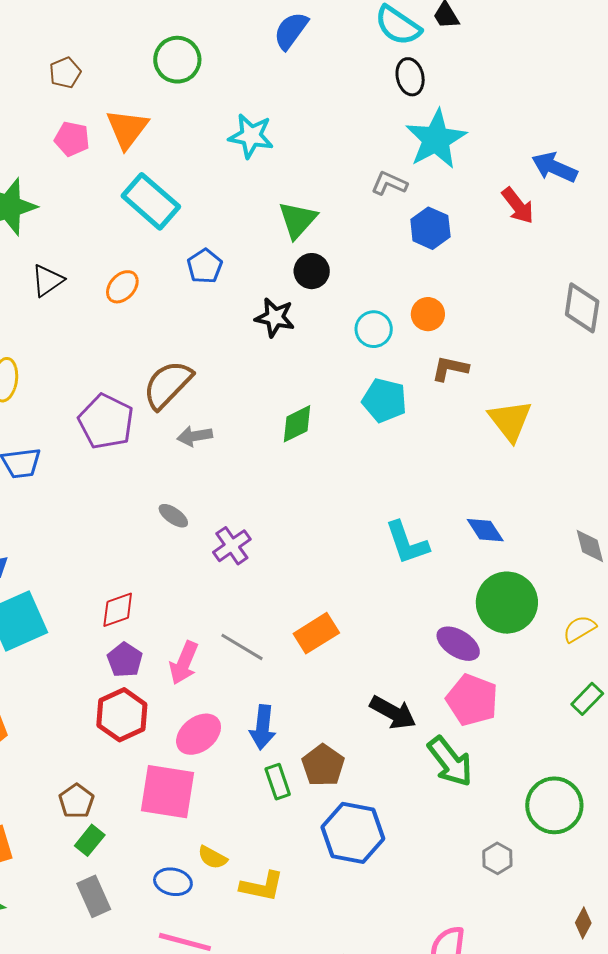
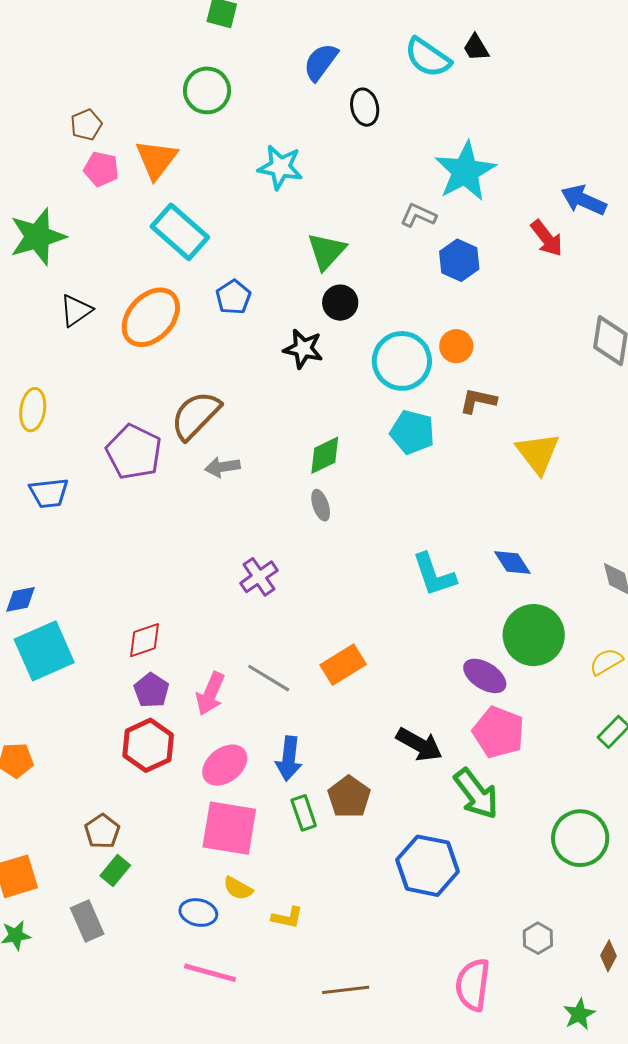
brown pentagon: (65, 73) -> (86, 125), moved
black ellipse: (410, 77) -> (365, 107), moved
orange ellipse: (122, 287) -> (151, 317), size x1.8
cyan circle: (374, 329) -> (402, 361), size x1.6
gray ellipse: (173, 516) -> (321, 505), moved, turned 36
pink square: (168, 792) -> (229, 828), moved
blue hexagon: (353, 833) -> (427, 866), moved
gray hexagon: (497, 858) -> (538, 938), moved
yellow L-shape: (262, 886) -> (287, 918), size x0.7
gray rectangle: (94, 896) -> (87, 921), moved

